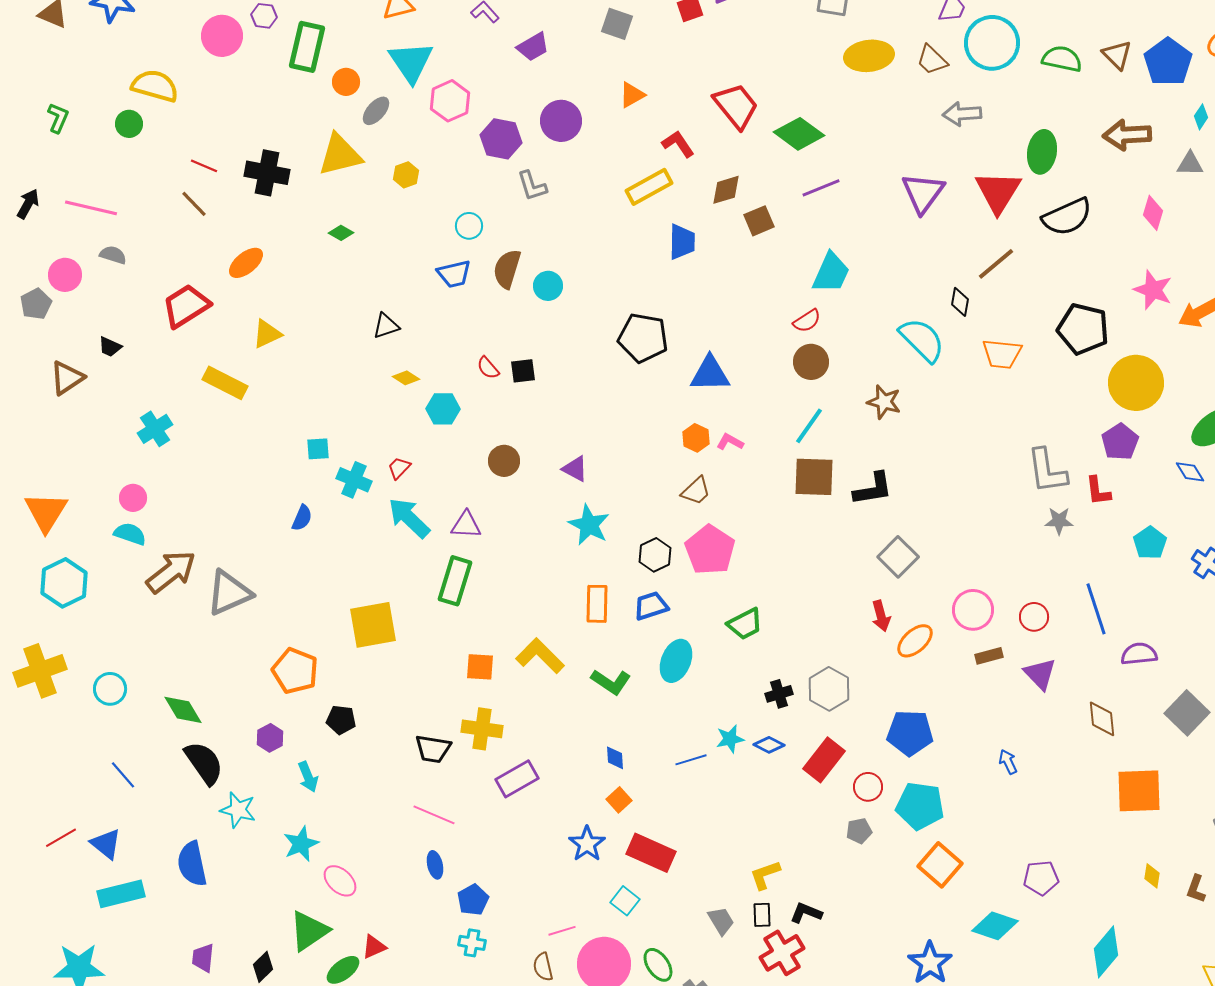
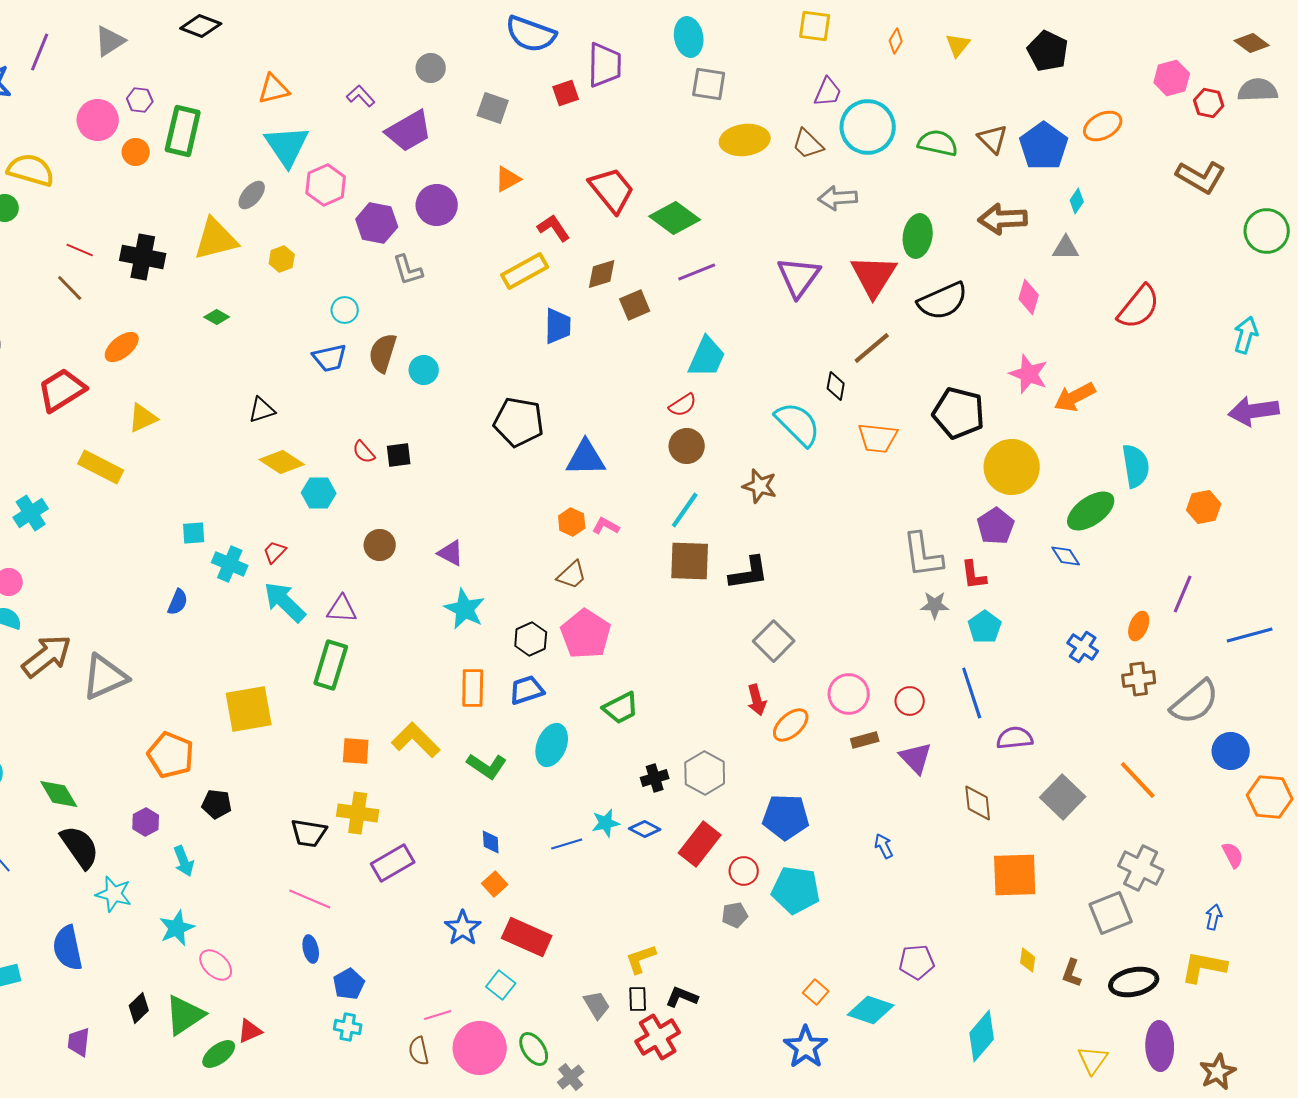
purple trapezoid: (533, 47) -> (409, 131), size x1.4
orange circle: (346, 82) -> (136, 152), moved
yellow diamond: (406, 378) -> (282, 462), size x1.6
cyan pentagon: (1150, 543) -> (985, 627), moved
orange square: (940, 865) -> (816, 992), moved, size x0.6
black diamond: (263, 967) -> (139, 1008), moved

